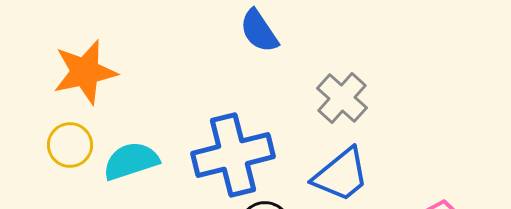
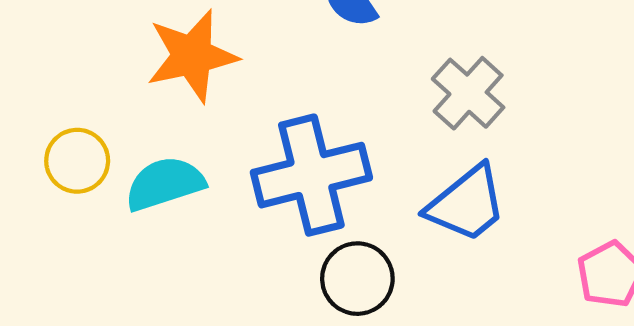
orange star: (85, 72) -> (192, 56), moved

